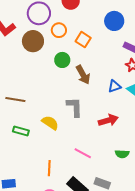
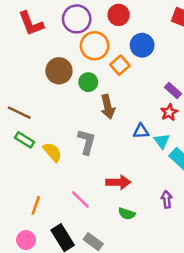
blue circle: (114, 21) -> (142, 45), moved
orange circle: (59, 30) -> (95, 46), size x1.5
brown circle: (33, 41) -> (59, 71), moved
red arrow: (108, 120) -> (118, 182), moved
green rectangle: (21, 131) -> (25, 140), moved

